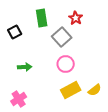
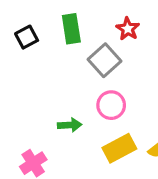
black square: (15, 32) -> (27, 37), moved
green arrow: (25, 67) -> (70, 125), moved

